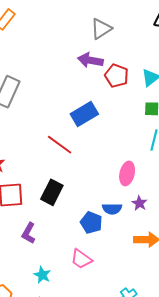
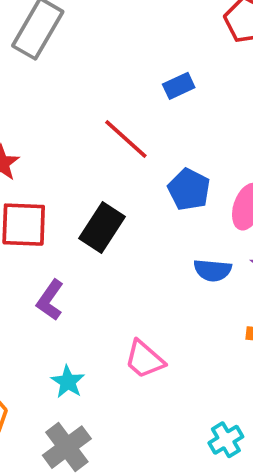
blue rectangle: (84, 114) -> (179, 86), size x0.6
blue pentagon: (91, 223) -> (189, 190), moved

